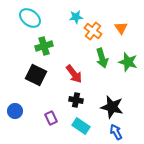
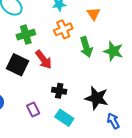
orange triangle: (121, 28) -> (93, 14), moved
orange cross: (93, 31) -> (63, 29), moved, turned 30
red arrow: (74, 74) -> (44, 60), moved
blue arrow: (116, 132) -> (113, 121), moved

